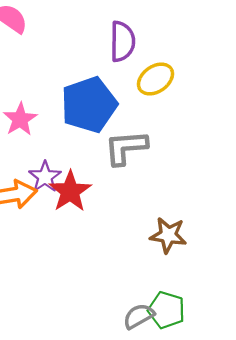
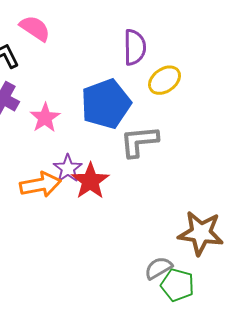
brown star: (168, 235) -> (201, 233), moved, size x1.4
gray semicircle: (139, 316) -> (158, 268), moved

